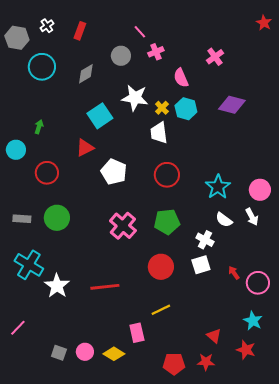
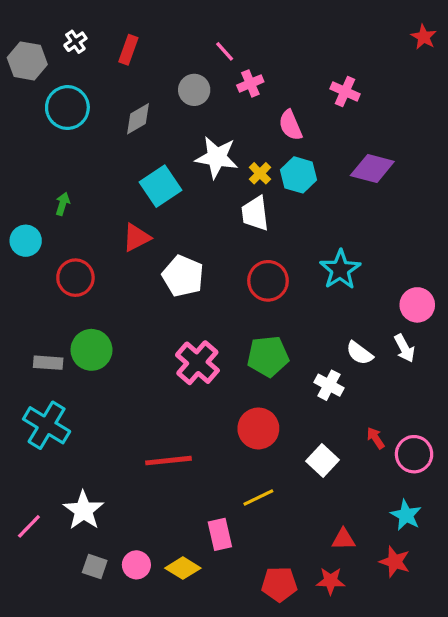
pink cross: (215, 57) -> (345, 91), turned -30
cyan star: (218, 187) -> (340, 270), moved
gray rectangle: (22, 219) -> (48, 363), moved
white square: (201, 265) -> (323, 461), moved, turned -30
white star: (57, 286) -> (83, 510), moved
red triangle: (214, 336) -> (343, 539), turned -42

